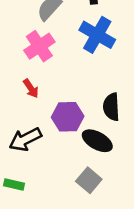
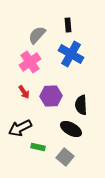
purple hexagon: (68, 117) -> (51, 96), moved
green rectangle: (14, 185) -> (38, 147), moved

